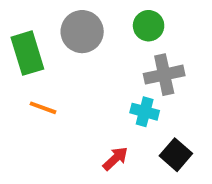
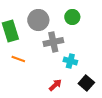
gray cross: (164, 75) -> (53, 42), moved

